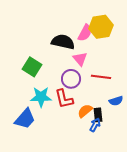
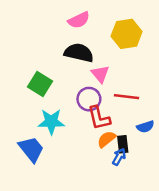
pink semicircle: (85, 33) -> (79, 20), moved, turned 36
red L-shape: (64, 99) -> (99, 118), moved
blue trapezoid: (25, 119) -> (31, 149), turned -80

